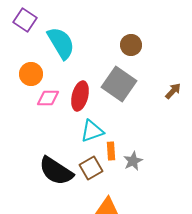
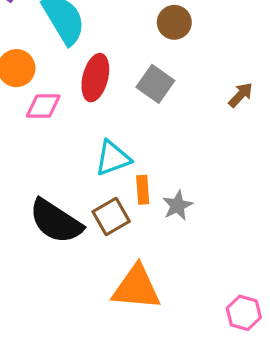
gray square: (119, 84) -> (155, 84), size x0.7
red ellipse: (80, 96) -> (95, 78), moved

